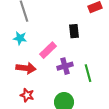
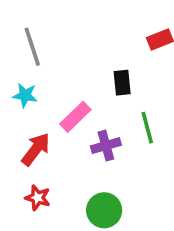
red arrow: (26, 68) -> (36, 149), turned -60
green line: (88, 73) -> (147, 128), moved

